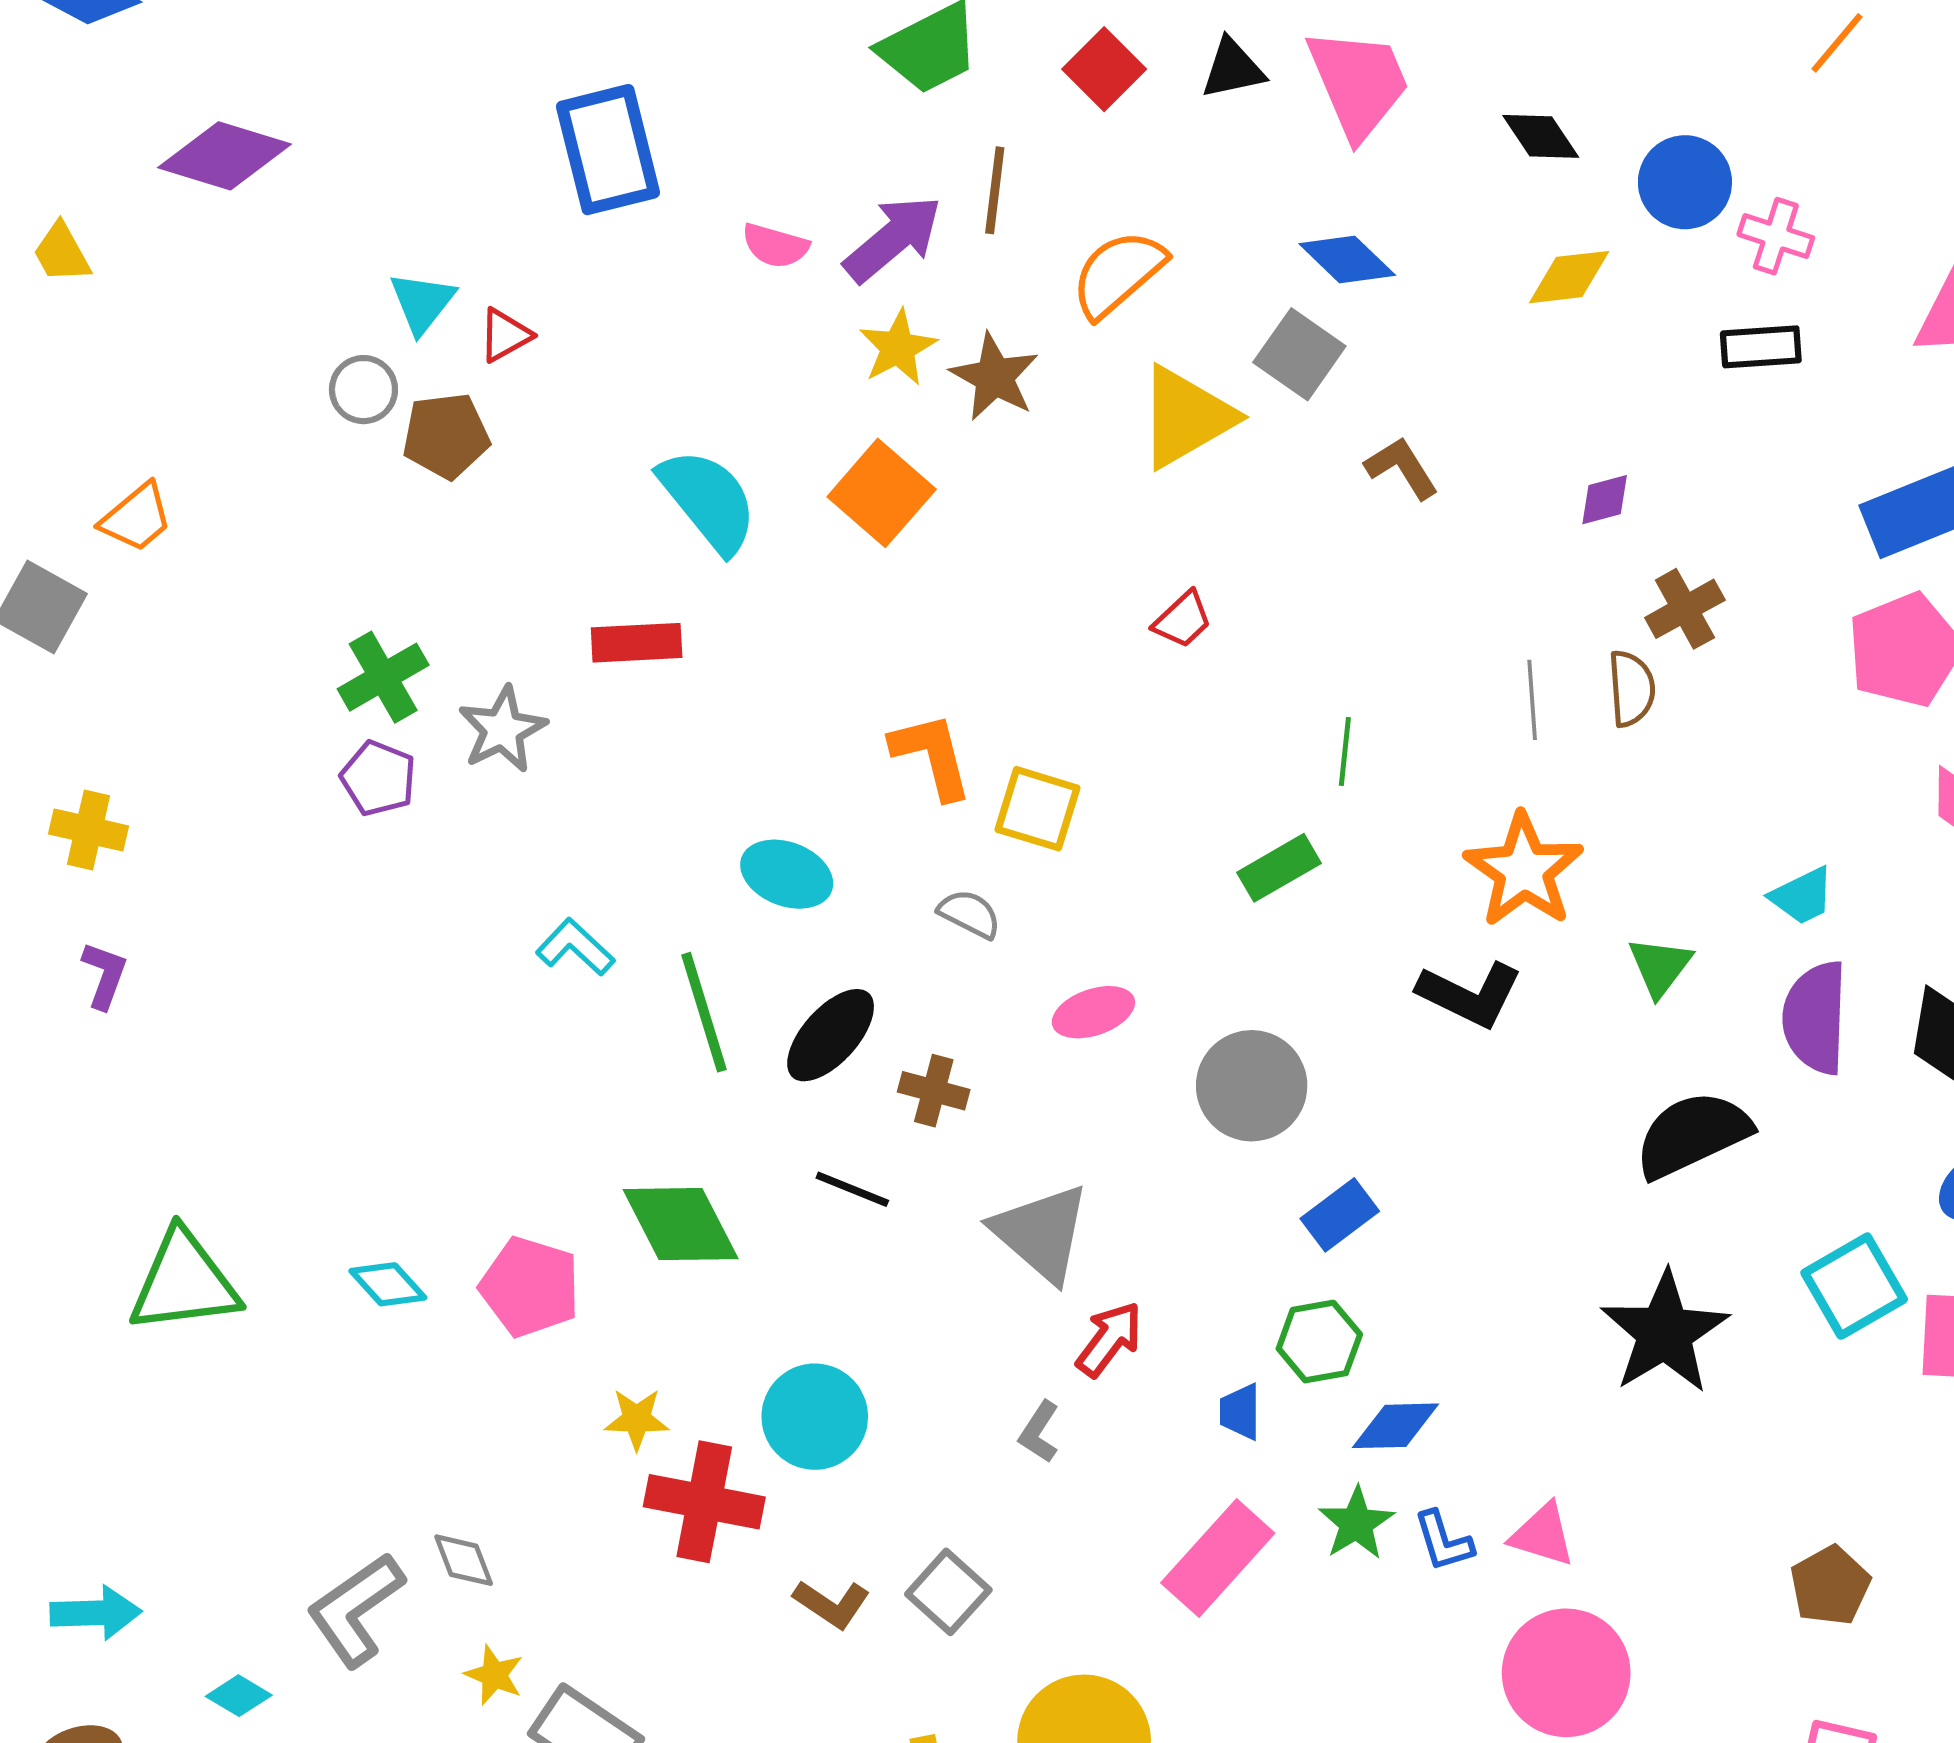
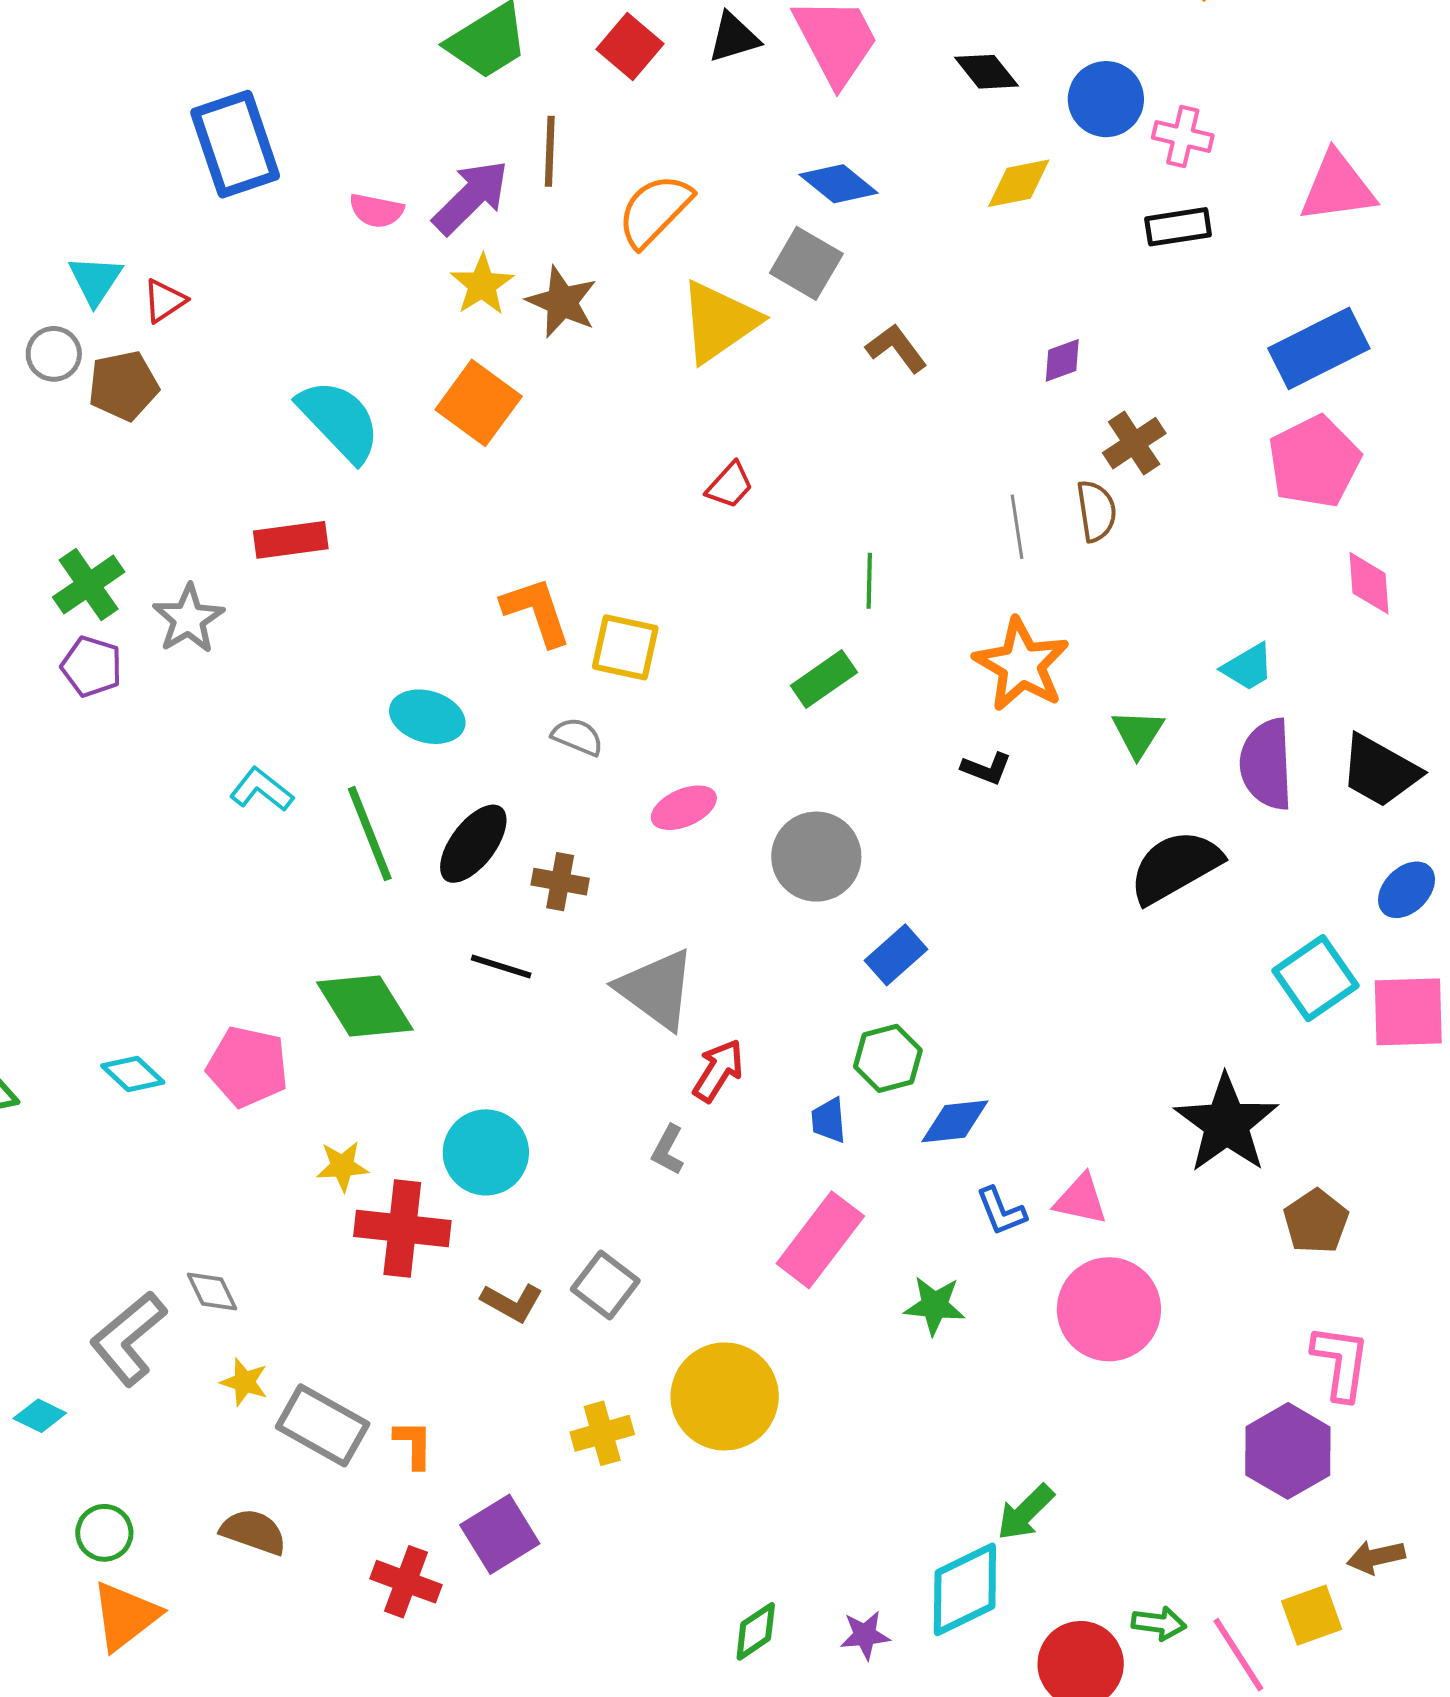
black L-shape: (1470, 994) -> (986, 768), size x0.6
black star: (1665, 1333) -> (1226, 1124), moved
green star: (1356, 1523) -> (935, 1305), moved, turned -30

